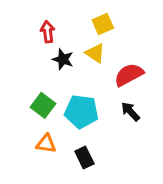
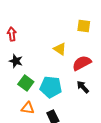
yellow square: (103, 24) -> (84, 26), moved, turned 32
red arrow: (48, 32) -> (12, 34), moved
black star: (63, 59) -> (16, 61), moved

